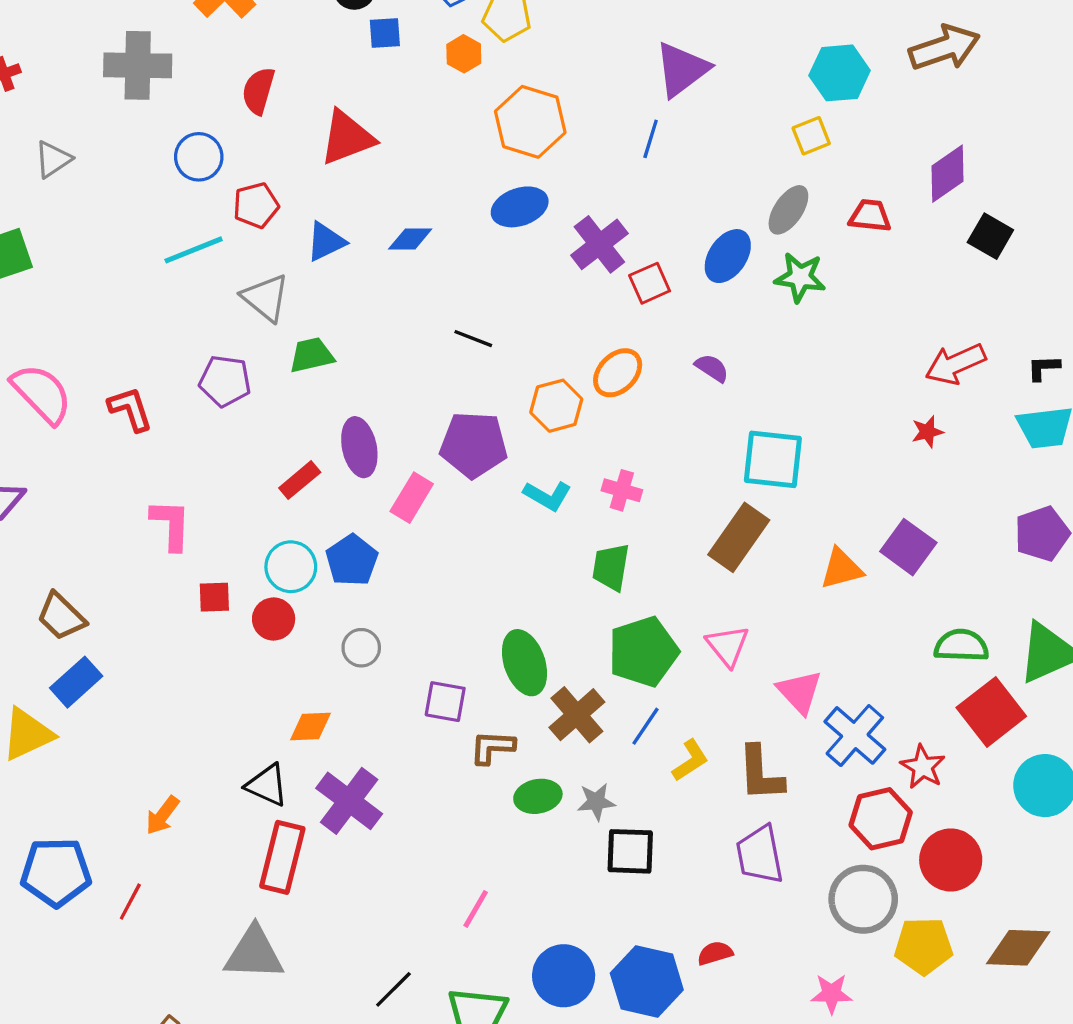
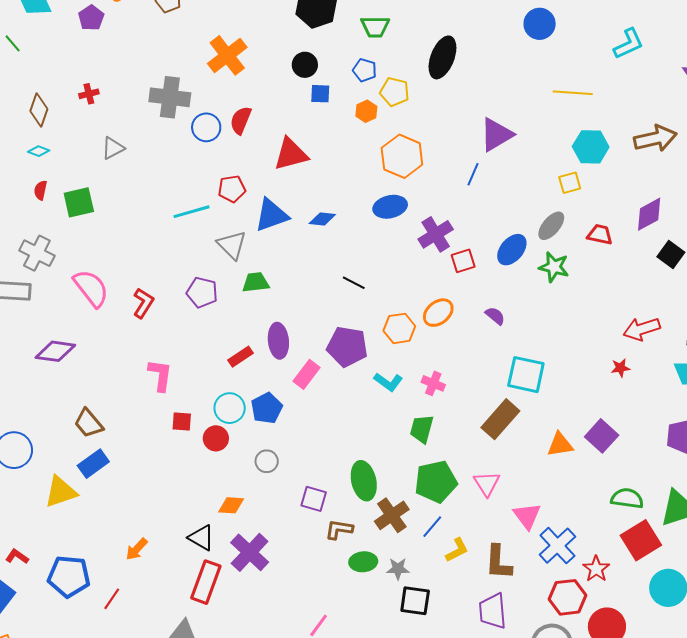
blue circle: (199, 157) -> (206, 127), moved
blue triangle: (326, 242) -> (271, 215), size x1.4
red L-shape: (130, 409) -> (143, 303), turned 44

